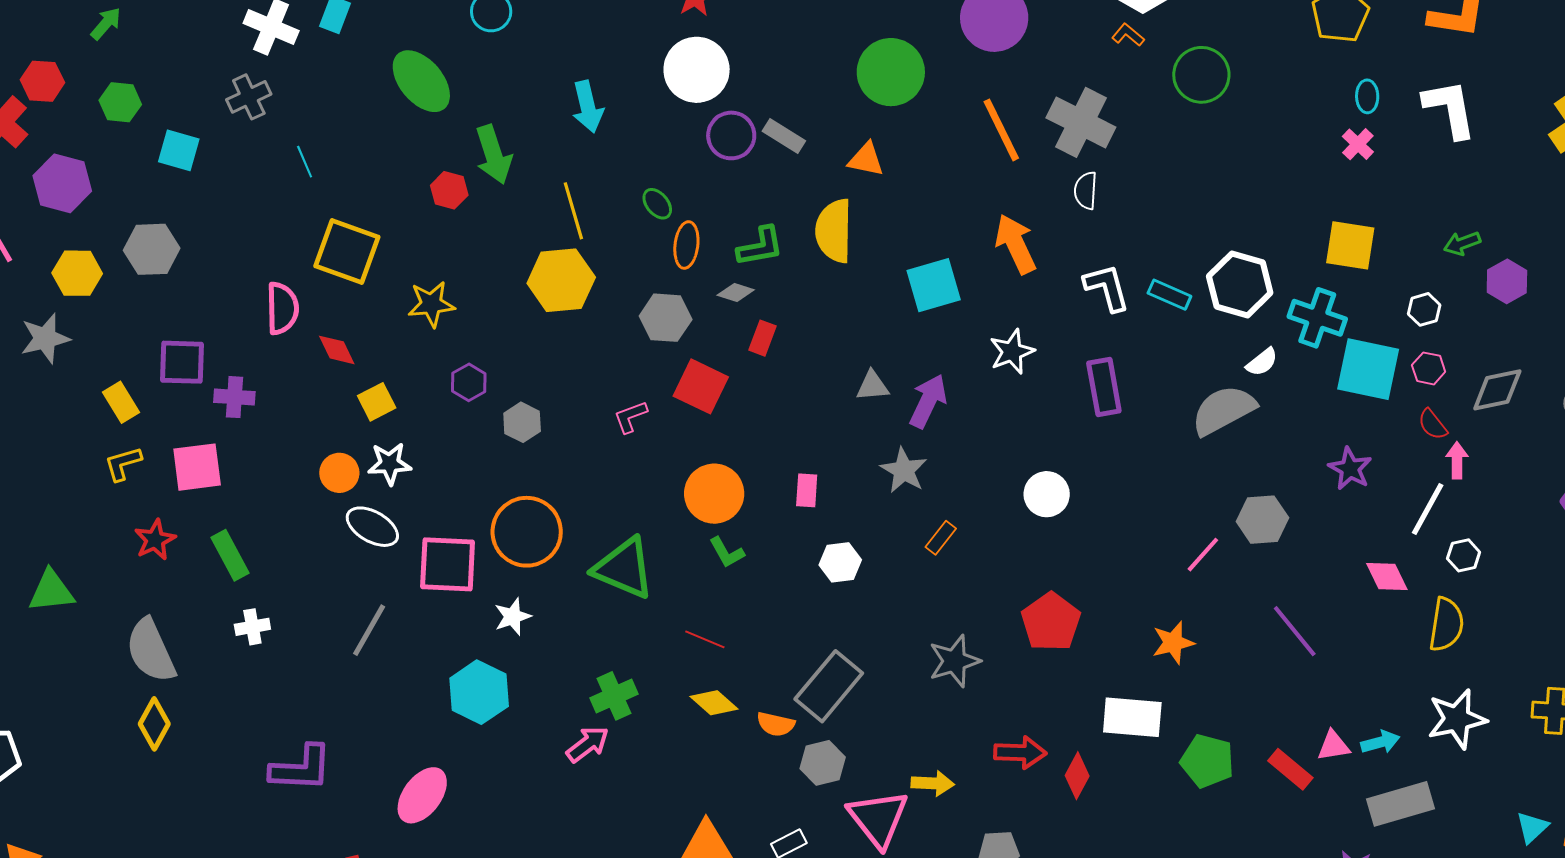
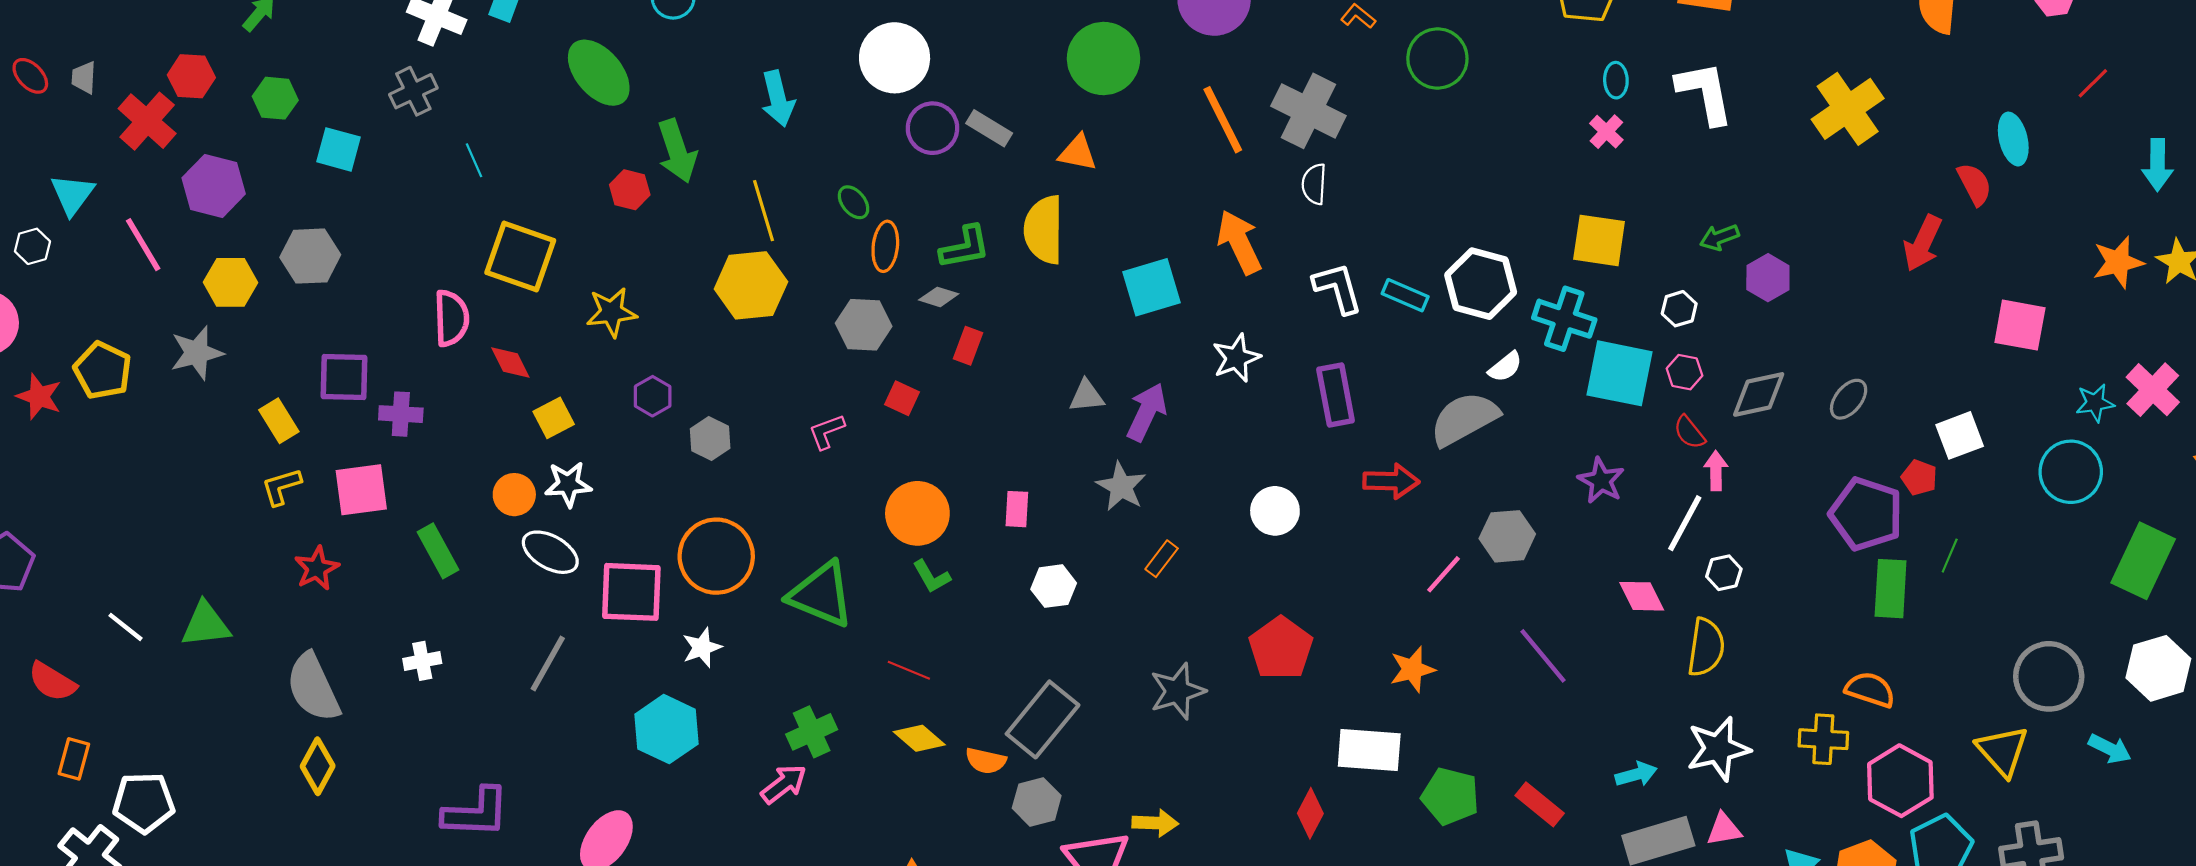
red square: (701, 386) -> (902, 398), size x0.6
green rectangle: (230, 555) -> (438, 551), moved
pink triangle: (1333, 746) -> (1724, 829), moved
red arrow: (1020, 753) -> (1391, 481), moved

